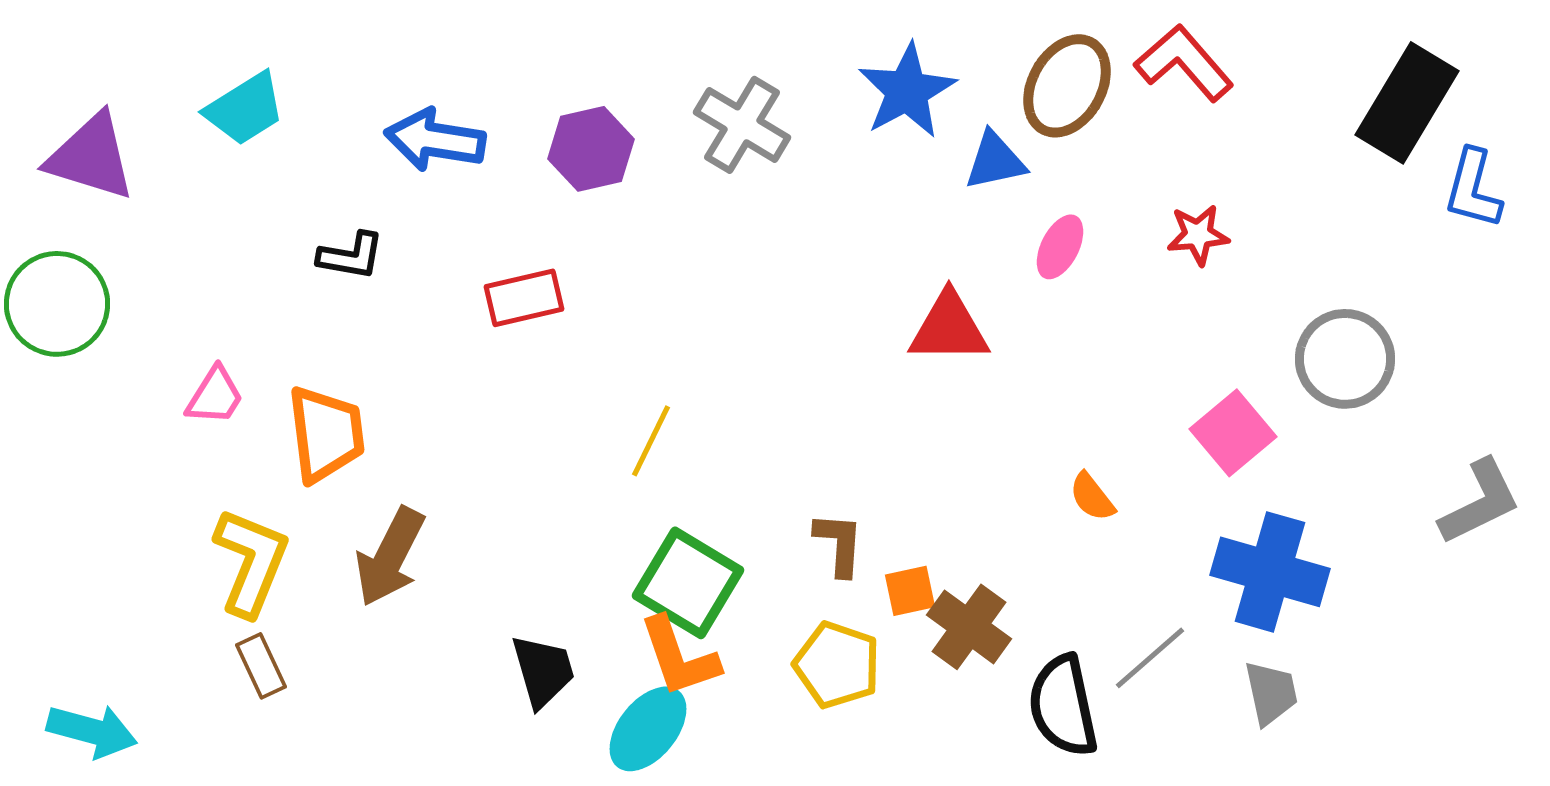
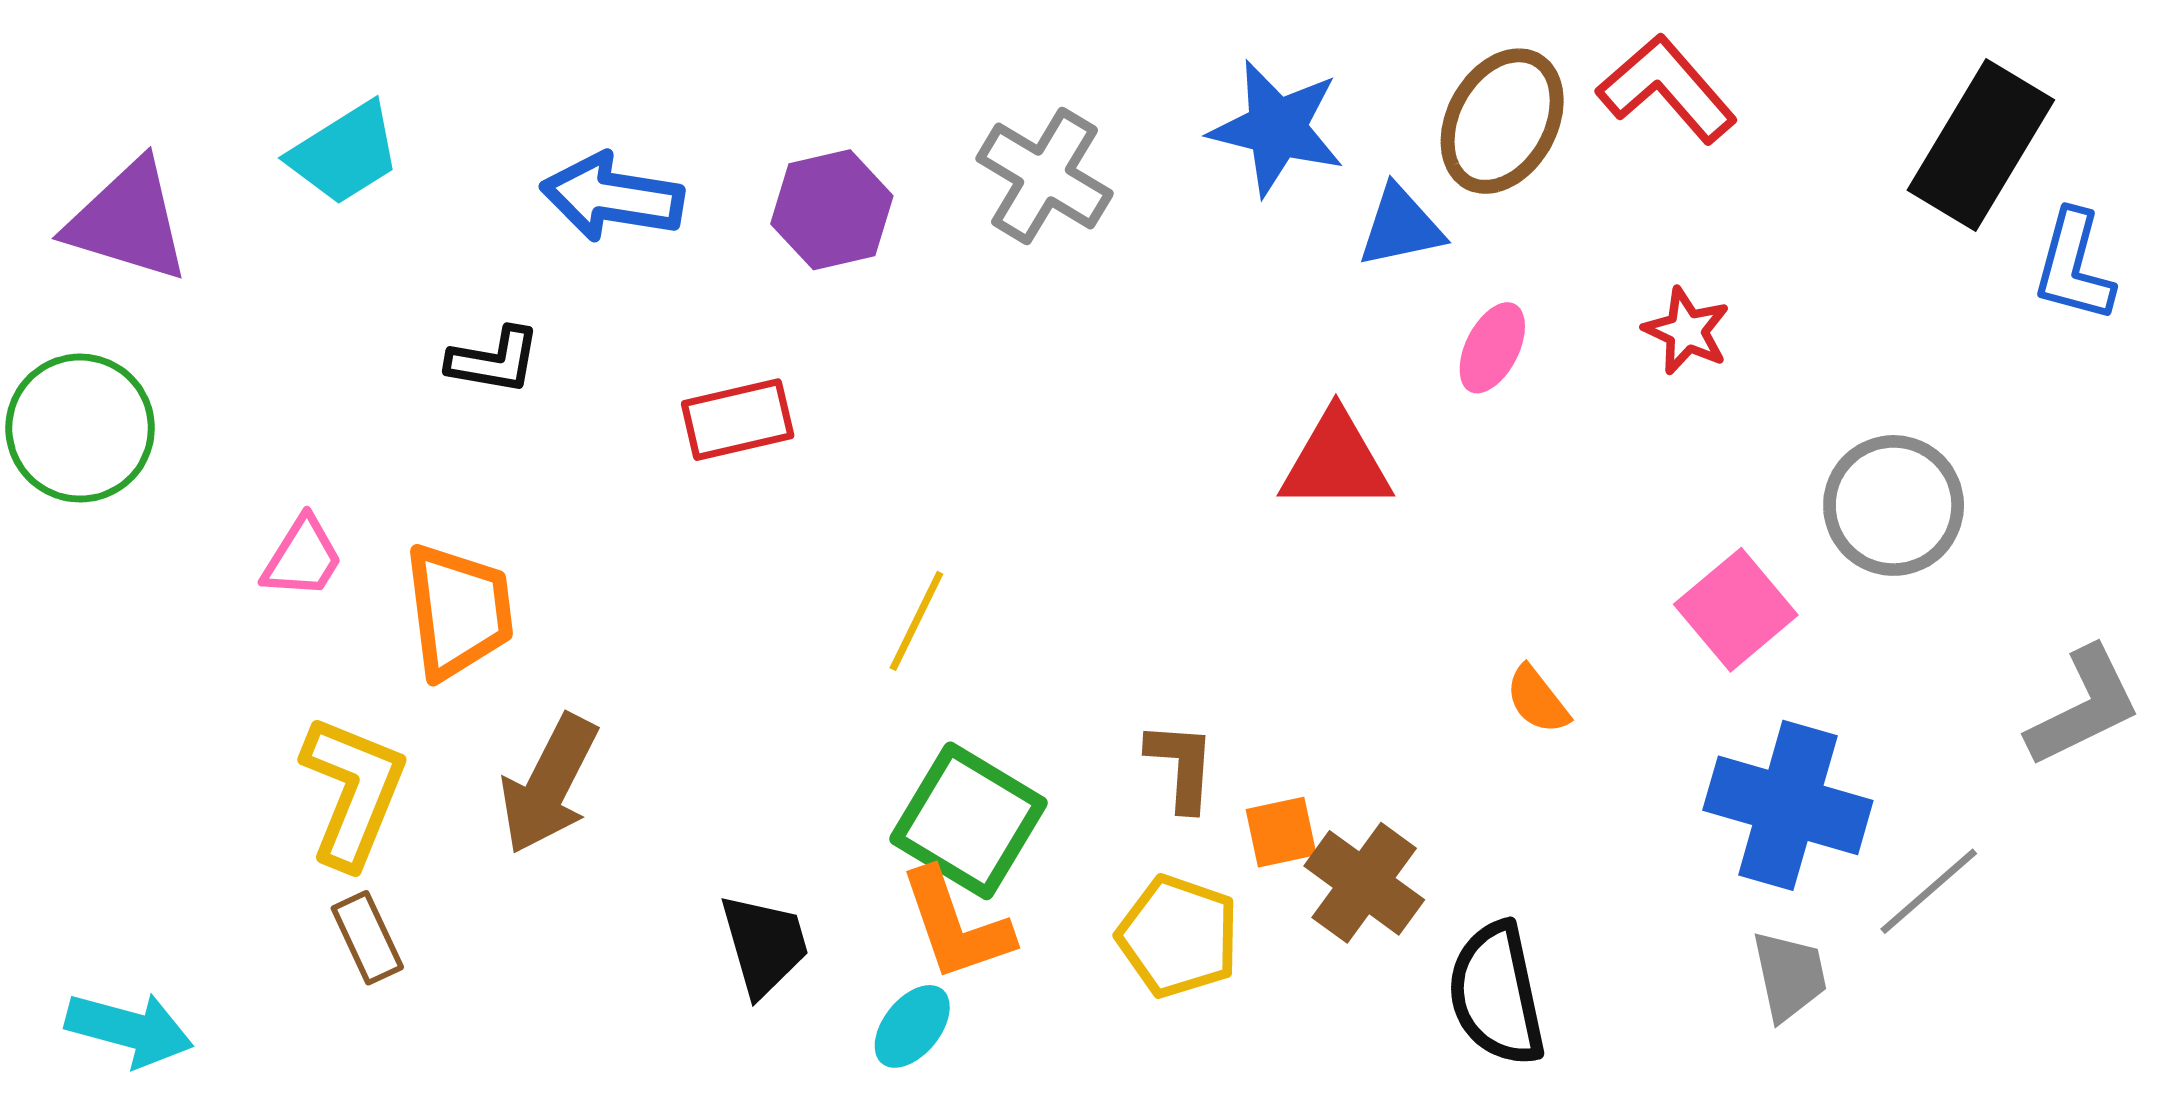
blue star: (907, 91) -> (1277, 128), turned -30
red star: (1198, 235) -> (1687, 331), turned 30
gray line: (1150, 658) -> (1929, 891), moved
cyan ellipse: (648, 729) -> (912, 1026), size x0.7

